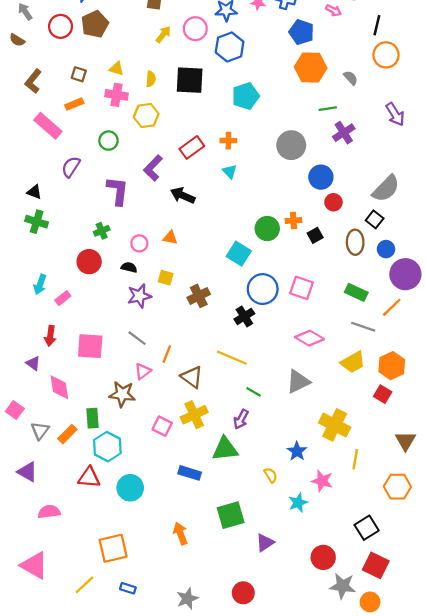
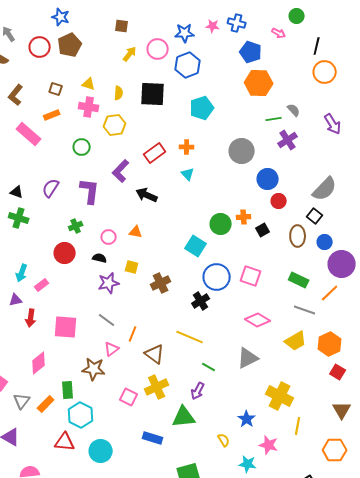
gray semicircle: (351, 78) -> (294, 110), moved
purple semicircle: (71, 167) -> (51, 188), moved
purple triangle: (33, 363) -> (16, 300), moved, turned -48
pink diamond: (59, 387) -> (39, 363), turned 60
red square: (383, 394) -> (338, 372), moved
cyan star: (298, 503) -> (248, 464), turned 30

